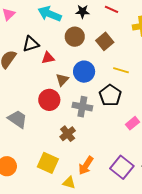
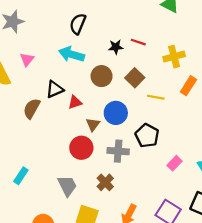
black star: (83, 12) -> (116, 47), moved
yellow line: (121, 70) -> (156, 97), moved
gray trapezoid: (17, 119) -> (67, 186), moved, turned 35

